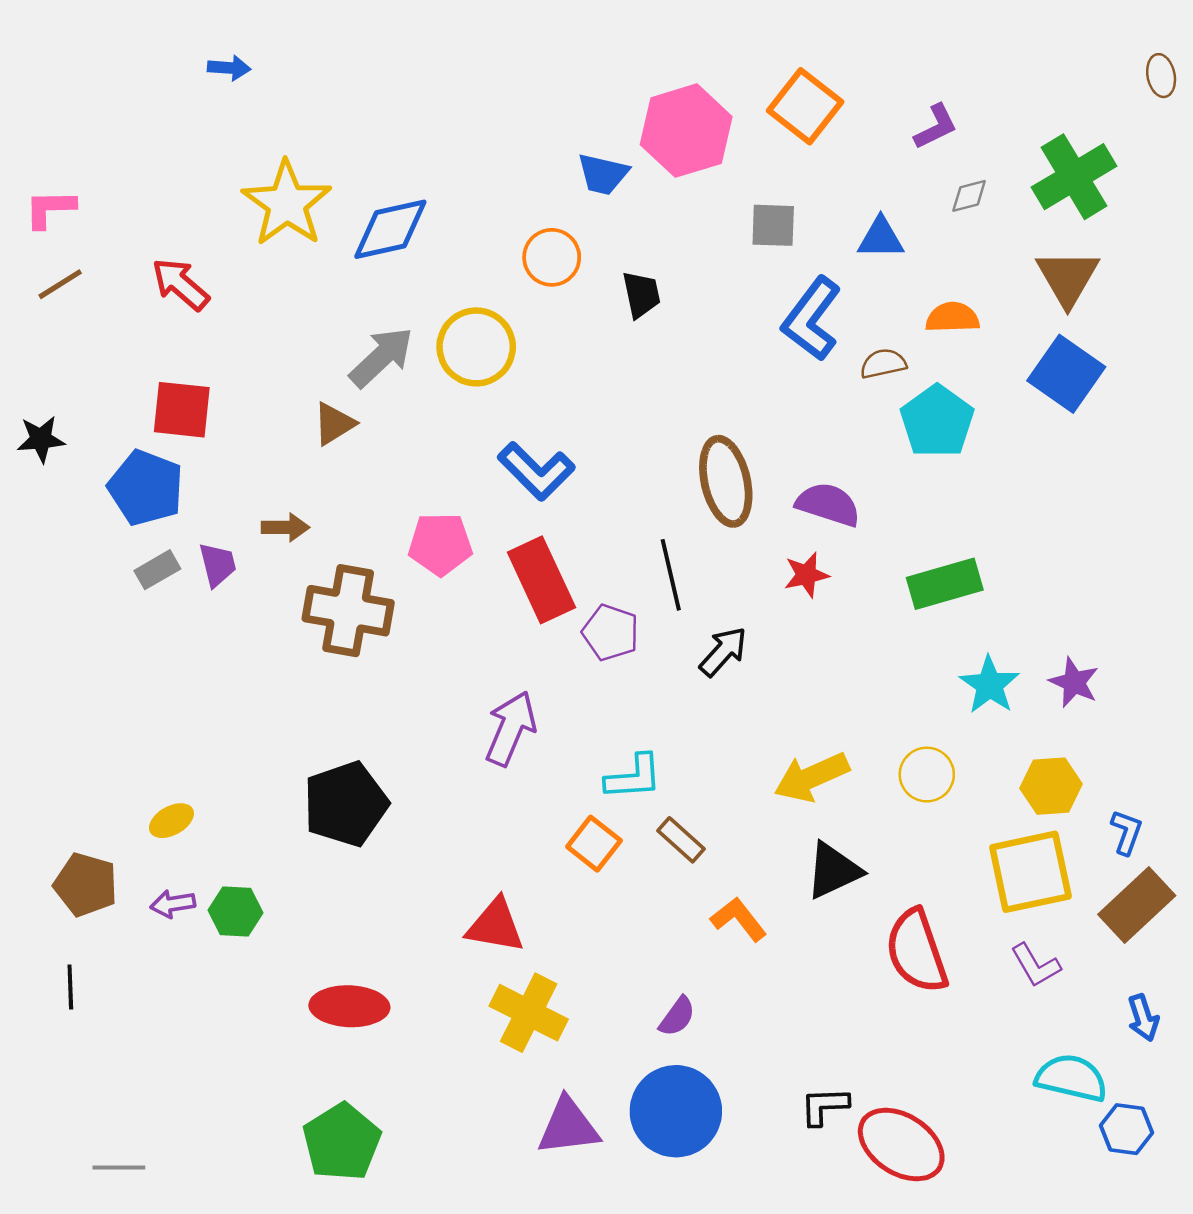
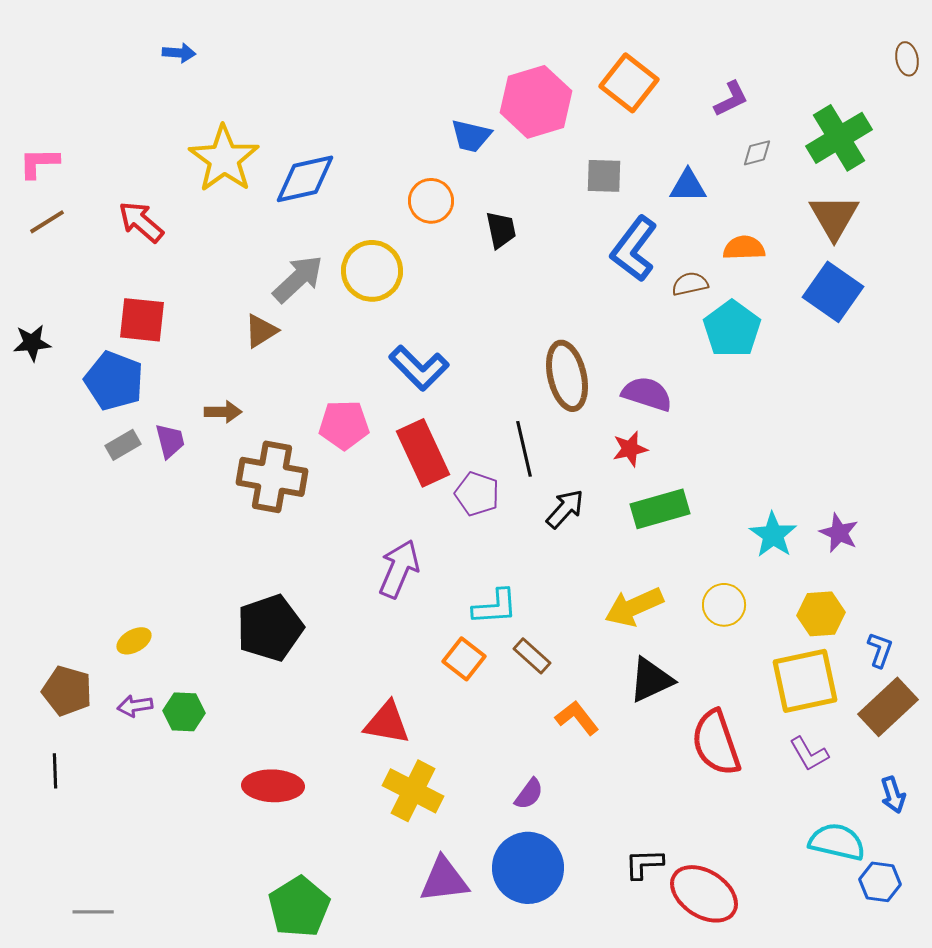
green rectangle: (945, 584) -> (660, 509), moved
green pentagon: (342, 1142) -> (299, 907), moved

